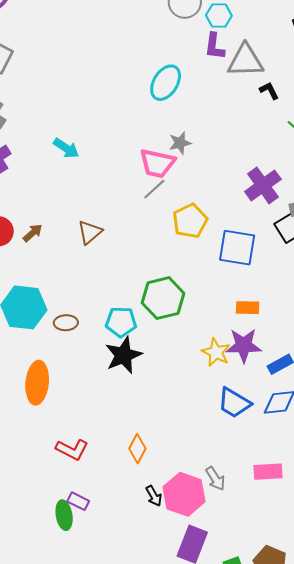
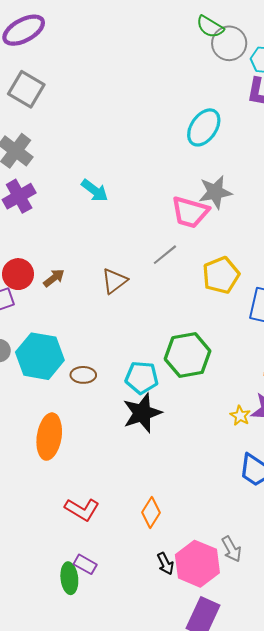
gray star: (180, 143) -> (215, 192), size x1.4
gray line: (154, 189) -> (165, 255), moved
yellow star: (216, 352) -> (240, 416), size x0.7

